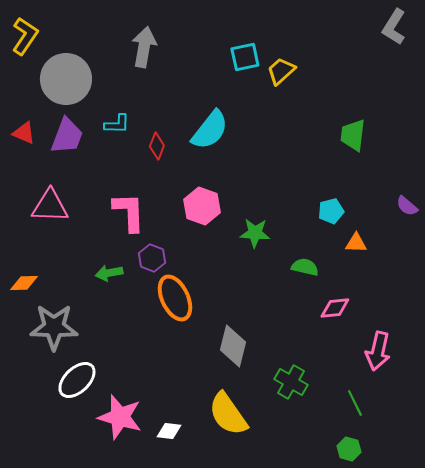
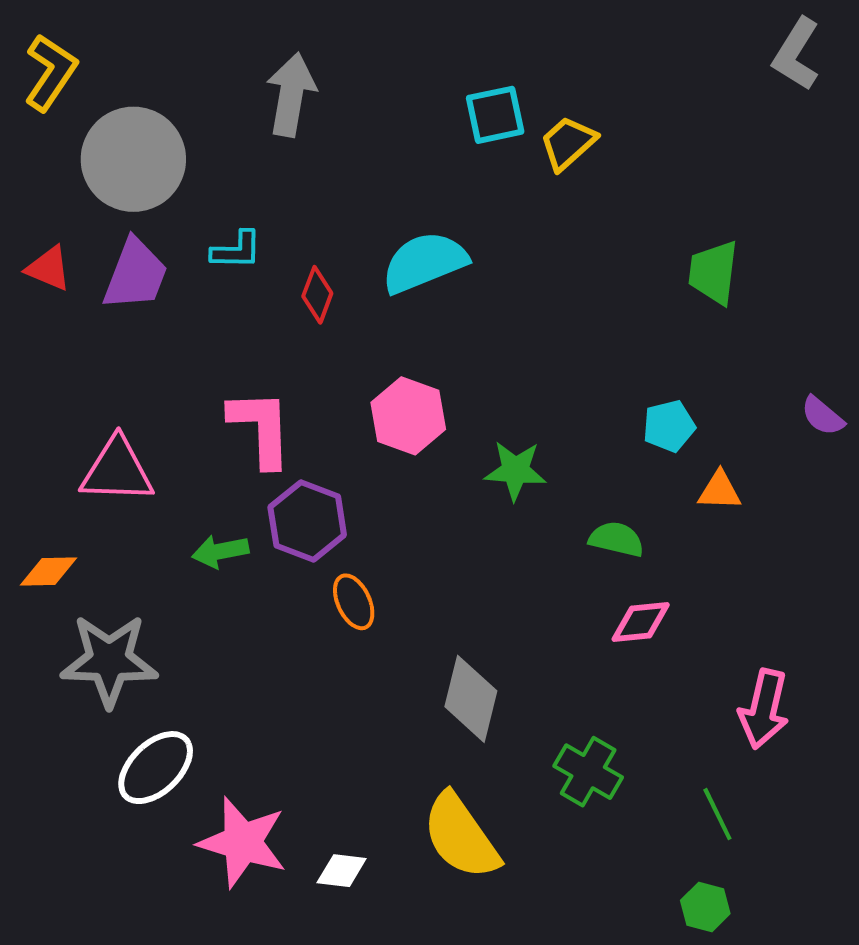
cyan semicircle: (210, 130) -> (424, 262), turned -150
pink triangle: (50, 206) -> (117, 470), moved
purple hexagon: (152, 258) -> (307, 521), size x1.4
orange ellipse: (175, 298) -> (354, 602), size x0.6
pink diamond: (335, 308) -> (641, 622), moved

